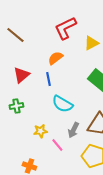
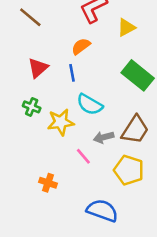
green cross: (16, 106) -> (32, 107), turned 32
gray arrow: (73, 130) -> (104, 137), turned 49
yellow star: (40, 131) -> (61, 122), moved, size x1.5

